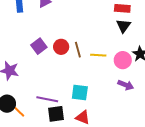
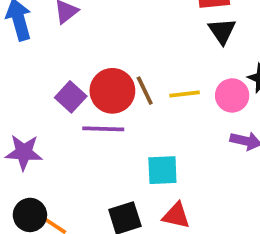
red circle: (61, 47) -> (112, 91), size x1.5
purple line: (47, 99) -> (103, 129), moved

